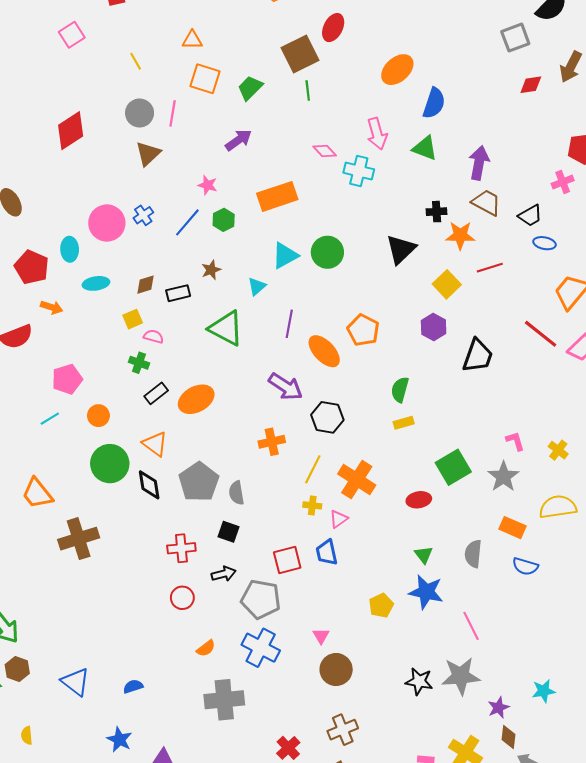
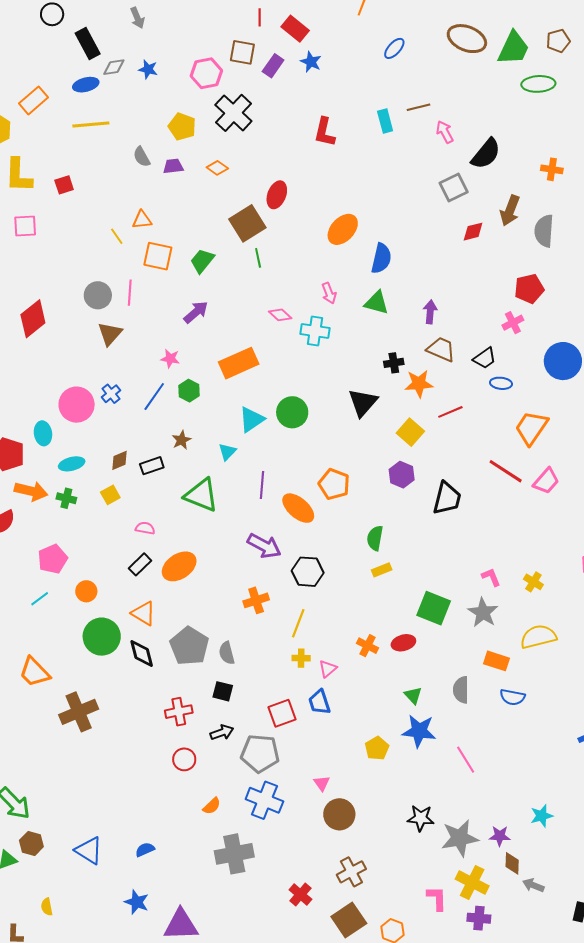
pink square: (72, 35) -> (25, 226), turned 35
yellow line: (136, 61) -> (117, 236), moved
pink arrow: (377, 134) -> (329, 293), size x0.7
purple arrow: (479, 163) -> (430, 312), size x0.7
orange arrow: (52, 307) -> (31, 491), size x1.5
pink semicircle: (154, 336) -> (145, 528), moved
green cross: (139, 363) -> (66, 498), moved
green square: (453, 467) -> (434, 608), turned -32
orange cross: (357, 480) -> (368, 646), moved, size x0.6
gray star: (461, 676) -> (460, 838), moved
purple star: (498, 708) -> (500, 836), turned 30

